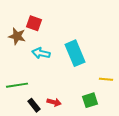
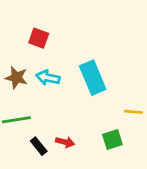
brown star: (17, 36) -> (16, 78), moved

